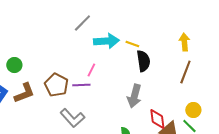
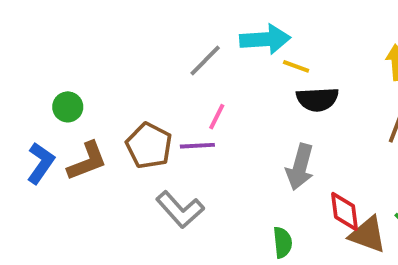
gray line: (82, 23) -> (205, 61), moved
cyan arrow: (106, 41) -> (265, 39), moved
black semicircle: (143, 61) -> (317, 99), turned 95

